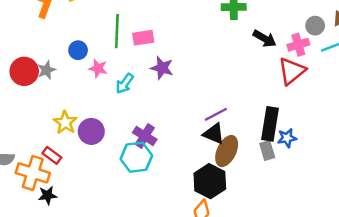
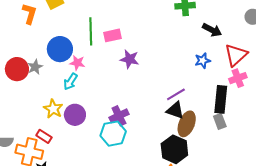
pink cross: (298, 45) -> (238, 78), moved
blue circle: (78, 50) -> (60, 49), size x1.6
cyan arrow: (125, 84) -> (70, 82), moved
purple cross: (145, 136) -> (119, 116), turned 36
blue star: (287, 138) -> (203, 61), moved

